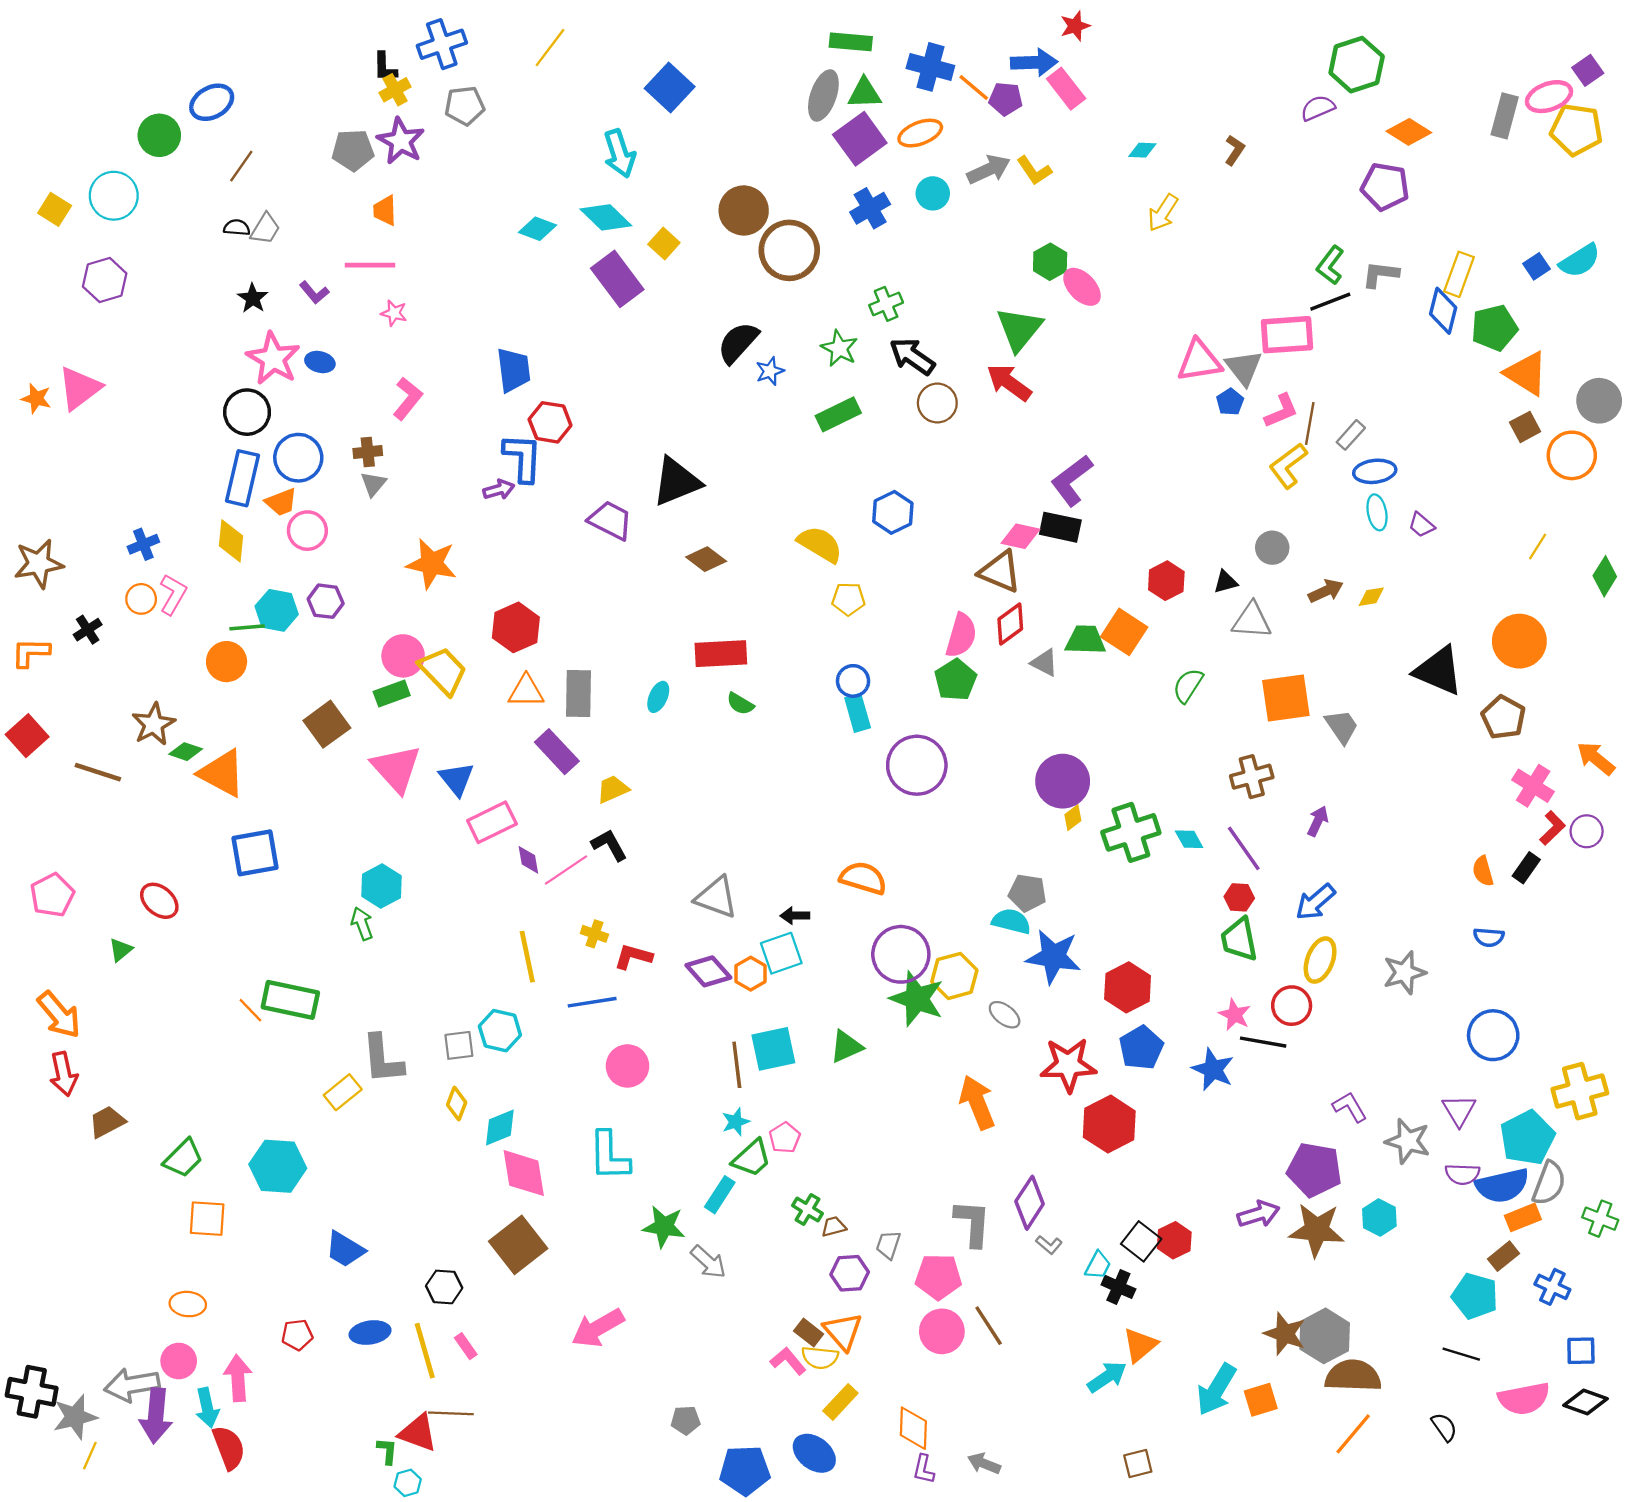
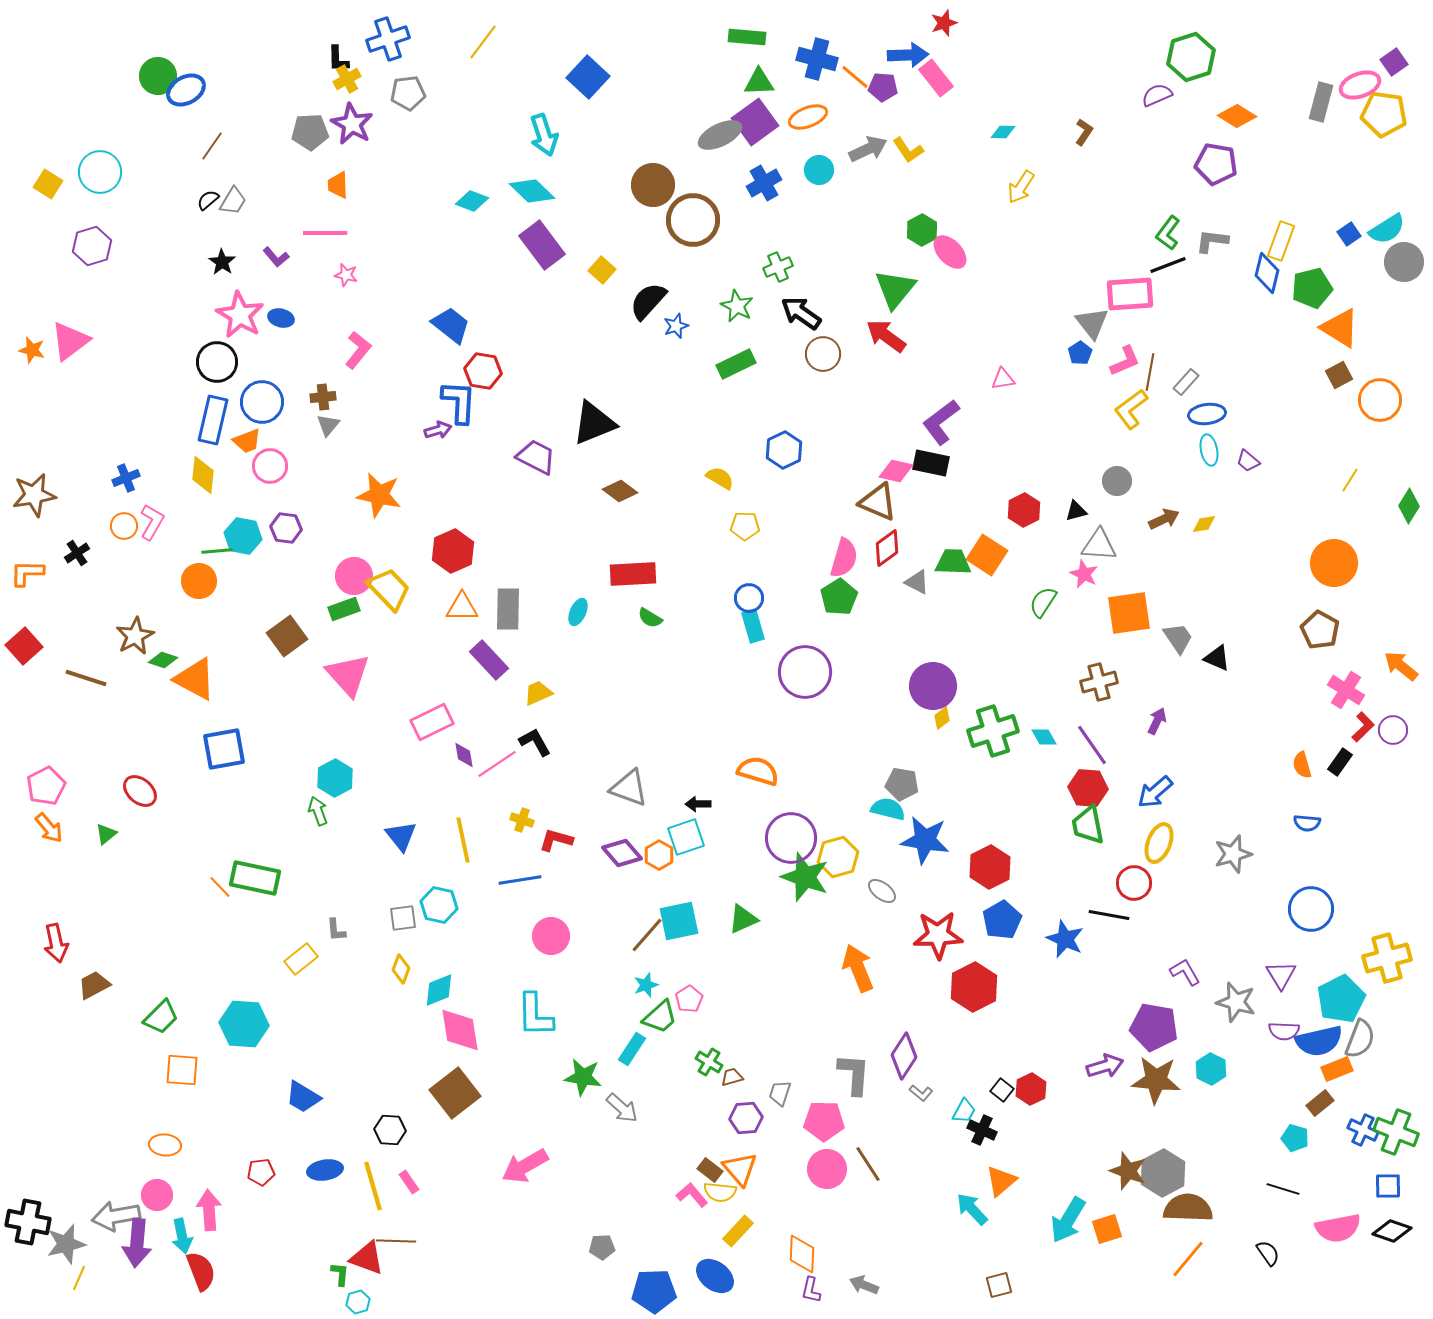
gray ellipse: (823, 95) -> (720, 135), moved, turned 45
green circle: (159, 135) -> (158, 76), moved
black semicircle: (237, 228) -> (208, 200), turned -45
yellow square: (664, 244) -> (602, 270), moved
pink triangle: (1199, 361) -> (1003, 379), moved, size x0.6
blue trapezoid: (514, 370) -> (451, 325), turned -45
gray circle: (1599, 401) -> (1404, 262), moved
yellow semicircle: (820, 544) -> (720, 478), size x0.7
black triangle: (1439, 671) -> (1217, 658), moved, size x0.6
blue triangle: (457, 779) -> (401, 836), moved
red hexagon: (1239, 897) -> (1088, 788), size x1.5
orange arrow: (59, 1015) -> (49, 828), moved, size x0.7
pink star: (1235, 1015) -> (1084, 574), moved
gray L-shape: (383, 1059) -> (336, 930), size x0.5
brown line: (737, 1065) -> (647, 935), turned 48
green cross: (1600, 1219) -> (1396, 1132), moved, size x1.4
black square: (1141, 1241) -> (1002, 1090), size x0.7
cyan pentagon: (1475, 1296) -> (1295, 1138), size x0.7
cyan arrow: (1107, 1377) -> (972, 1209), turned -99

